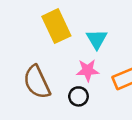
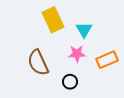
black circle: (79, 96) -> (70, 82), moved

